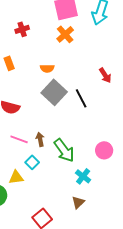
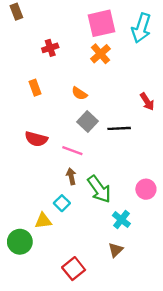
orange semicircle: (47, 68) -> (79, 93), turned 32
gray square: (54, 92) -> (88, 121), size x0.7
black line: (81, 98) -> (119, 128), turned -66
pink line: (19, 139) -> (72, 151), moved

